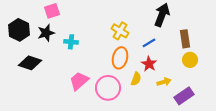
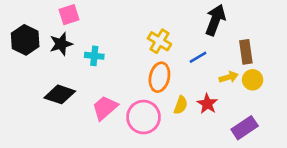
black diamond: (30, 63) -> (60, 94), moved
red star: (149, 64) -> (207, 104), moved
yellow arrow: (164, 82) -> (229, 77), moved

